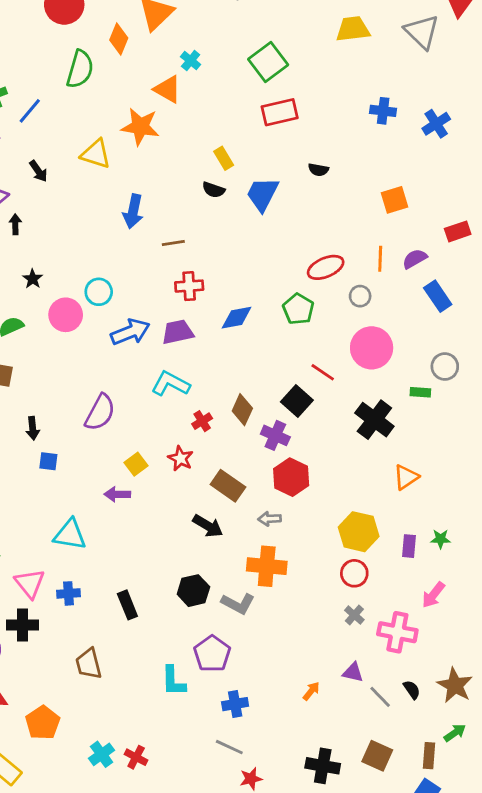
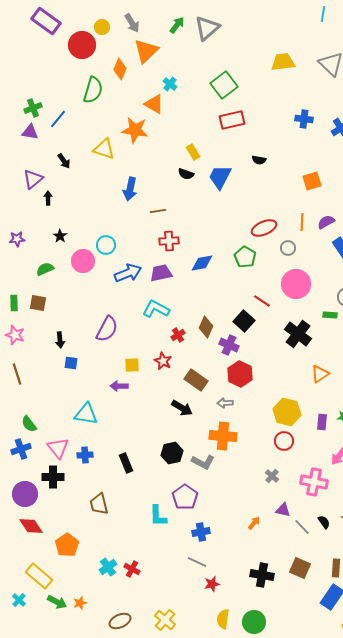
yellow square: (136, 464) -> (132, 365), turned 35
gray cross: (354, 615) -> (272, 476), moved

